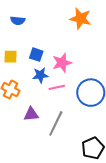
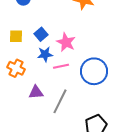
blue square: (36, 55) -> (41, 34), turned 32
pink star: (62, 63) -> (66, 42), turned -30

